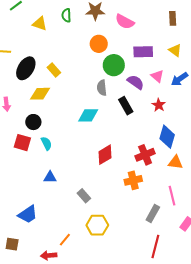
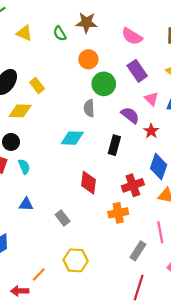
green semicircle: (66, 15) -> (60, 33), moved, turned -32
pink semicircle: (125, 22) -> (132, 36), moved
purple rectangle: (143, 52) -> (137, 71), turned 54
purple semicircle: (136, 82) -> (130, 115), moved
black rectangle: (126, 106) -> (114, 145), moved, turned 42
red diamond: (105, 155) -> (88, 183), turned -55
gray rectangle: (84, 196) -> (63, 218), moved

